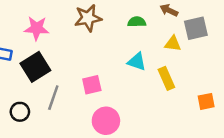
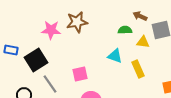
green semicircle: (137, 22) -> (125, 30), moved
pink star: (37, 28) -> (51, 30), moved
gray line: (53, 98) -> (50, 84), turned -54

